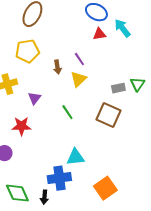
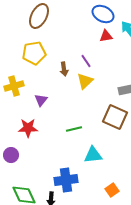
green line: (67, 112) -> (74, 129), moved, turned -70
cyan triangle: (75, 157) -> (93, 155), moved
orange square: (105, 188) -> (112, 190), size x0.6

